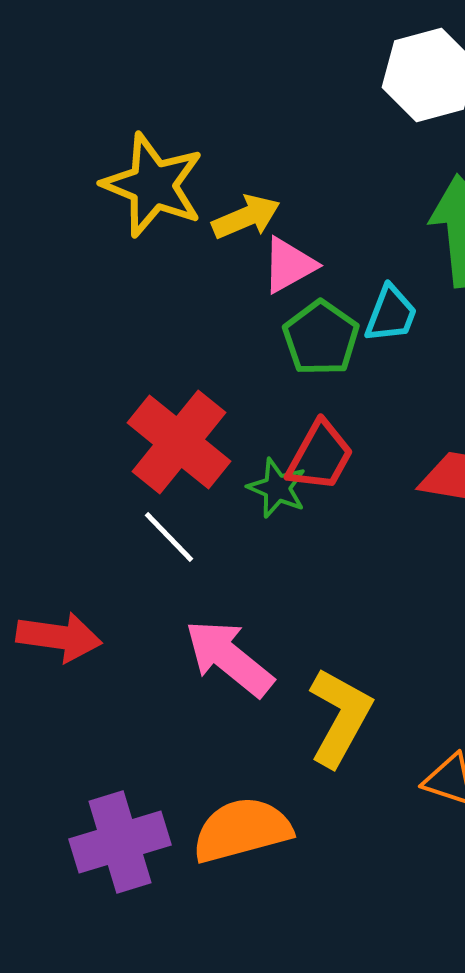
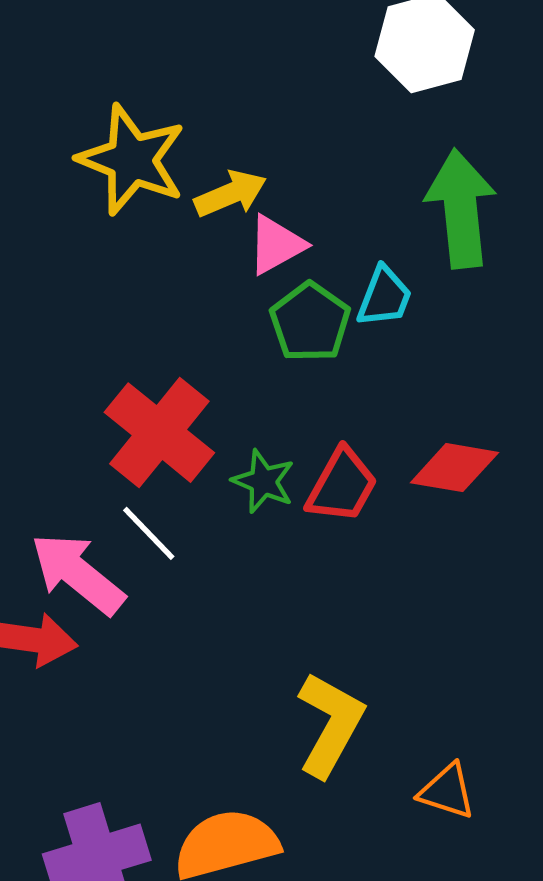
red trapezoid: (320, 456) -> (342, 486), moved
pink arrow: (229, 658) -> (78, 574), moved

